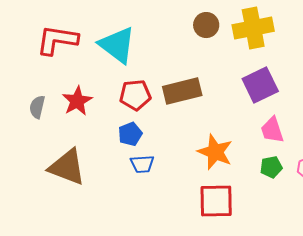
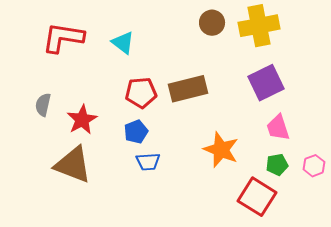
cyan triangle: (117, 45) -> (123, 43), size x0.6
red star: (77, 101) -> (82, 120), moved
red square: (216, 201) -> (257, 197), moved, turned 33

